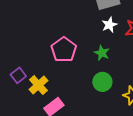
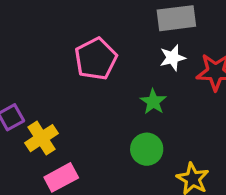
pink pentagon: (64, 50) -> (96, 59), moved

